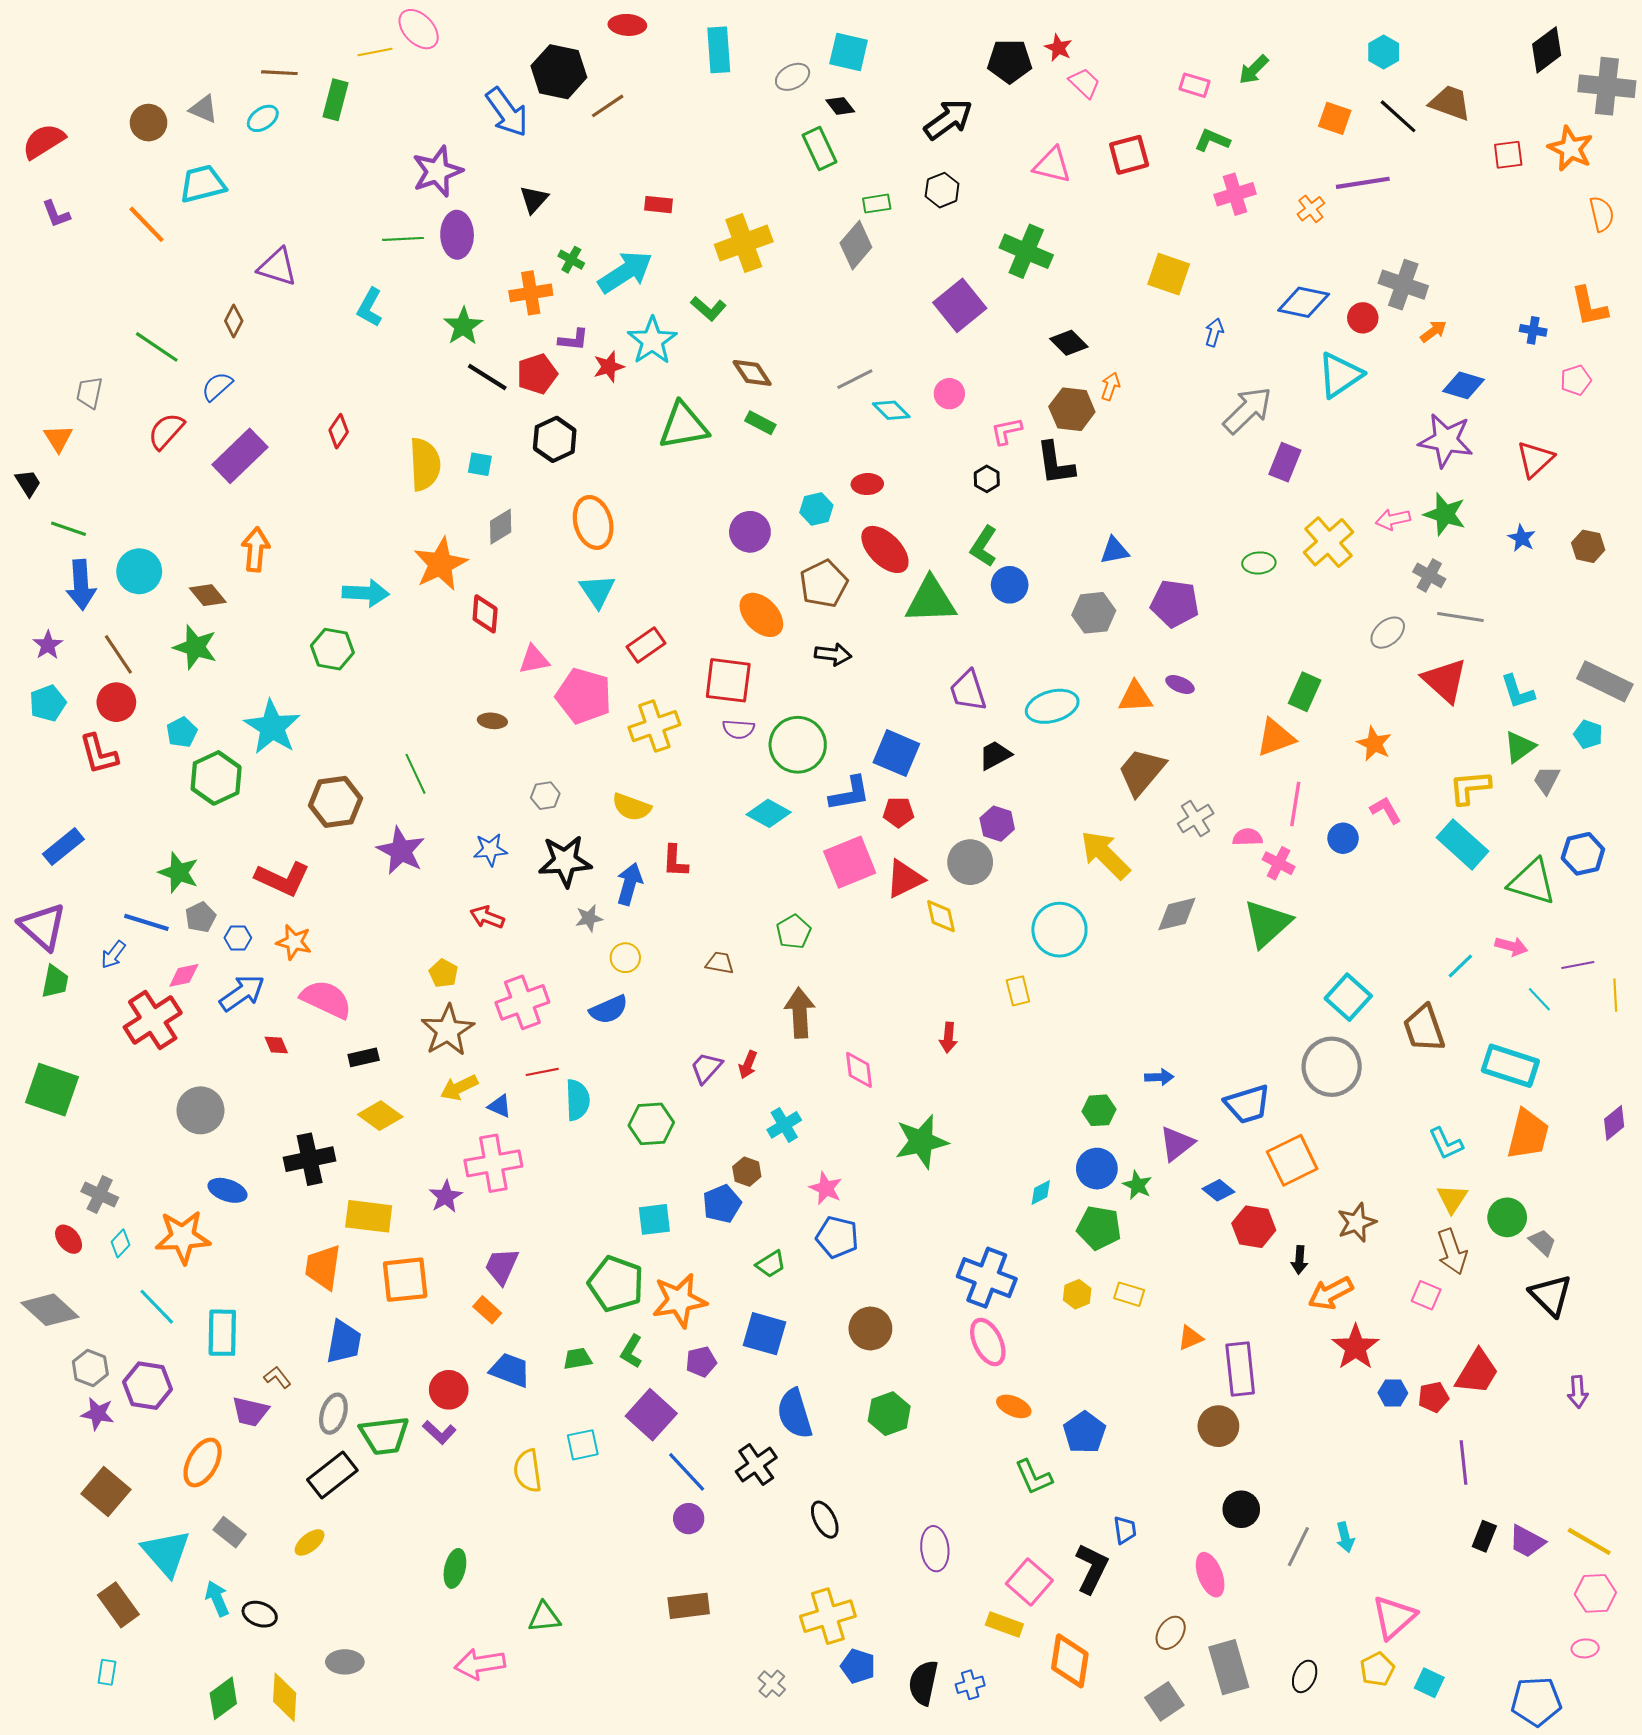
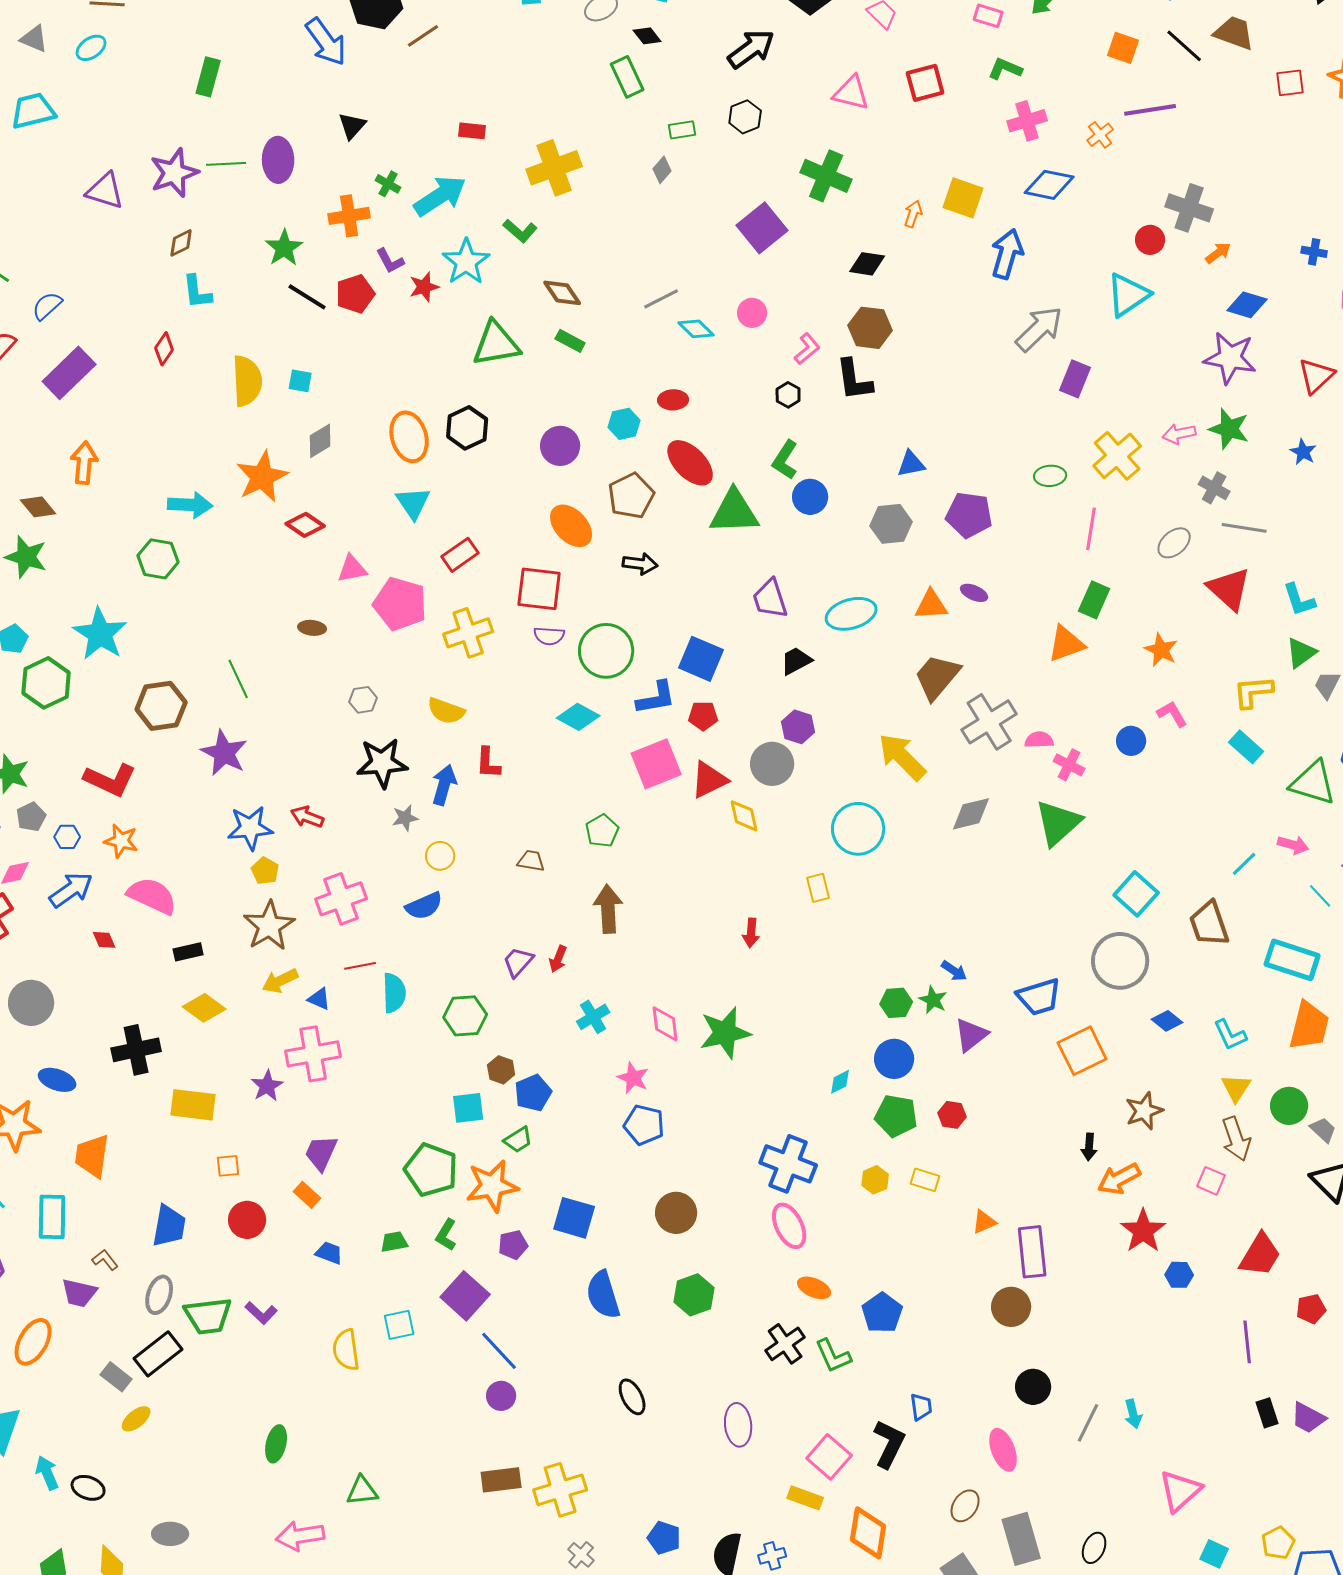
green rectangle: (336, 100) -> (208, 77), moved
purple star: (437, 171) -> (174, 173), moved
gray diamond: (856, 245) -> (662, 170), size x0.6
blue diamond: (1304, 302) -> (1049, 185), moved
cyan L-shape: (370, 307) -> (197, 292), moved, turned -36
brown diamond: (234, 321) -> (181, 243), moved, turned 36
blue arrow: (1214, 332) -> (1007, 254), size x1.8
purple L-shape: (573, 340) -> (390, 261), turned 56
black diamond: (1069, 343) -> (867, 264), turned -36
orange arrow: (1110, 386) -> (913, 214), moved
pink L-shape: (1007, 431) -> (807, 349), turned 152
black hexagon: (555, 439) -> (467, 428), moved
red diamond: (485, 614) -> (305, 525), turned -60
pink line: (1295, 804) -> (1091, 529), moved
gray cross: (1196, 818) -> (989, 722), size x1.6
cyan rectangle: (1462, 844) -> (1246, 747), size x0.7
blue star: (490, 850) -> (250, 828), moved, size x1.4
pink diamond: (859, 1070) -> (665, 1024), moved
blue arrow: (1159, 1077) -> (954, 971), turned 36
brown hexagon: (747, 1172) -> (501, 1070), moved
green star: (1137, 1185) -> (933, 1000), moved
blue diamond: (1218, 1190) -> (1167, 1021), moved
red hexagon: (1254, 1227) -> (952, 1115), moved, size x0.7
green trapezoid: (771, 1264) -> (518, 1140), moved
orange trapezoid: (323, 1267) -> (92, 1156), moved
orange square: (405, 1280) -> (228, 1166), size x0.5
blue trapezoid: (510, 1370) -> (329, 1253), size x0.7
red circle: (449, 1390) -> (247, 1220), moved
red pentagon: (1433, 1397) -> (1311, 1309), moved
black cross: (756, 1465) -> (785, 1344), moved
gray rectangle: (230, 1532) -> (116, 1377), moved
black rectangle: (1484, 1536) -> (1267, 1413), turned -40
yellow cross: (828, 1616) -> (560, 1490), moved
yellow pentagon: (1377, 1669) -> (1278, 1543), moved

